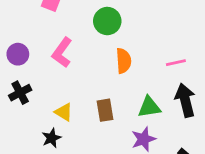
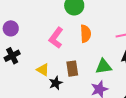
pink L-shape: (62, 52) -> (56, 38), moved
black star: (51, 138) -> (56, 83), moved

